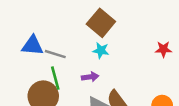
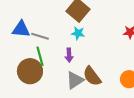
purple arrow: (90, 77) -> (69, 55), turned 96

